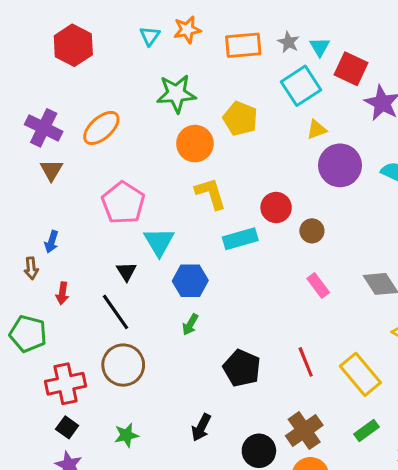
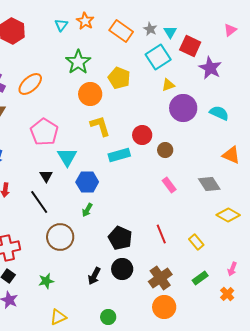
orange star: (187, 30) -> (85, 21), turned -30
orange rectangle: (243, 45) -> (121, 31), turned 40
green star: (176, 94) -> (78, 62), turned -30
brown circle: (123, 365) -> (60, 237), moved
yellow rectangle: (360, 374) -> (196, 242), size x0.6
black circle: (259, 451) -> (122, 269), moved

